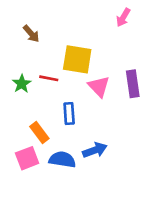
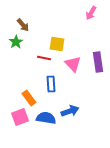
yellow square: (77, 59) -> (57, 44), size x0.7
red line: (49, 78) -> (44, 58), moved
green star: (22, 84) -> (16, 42), moved

